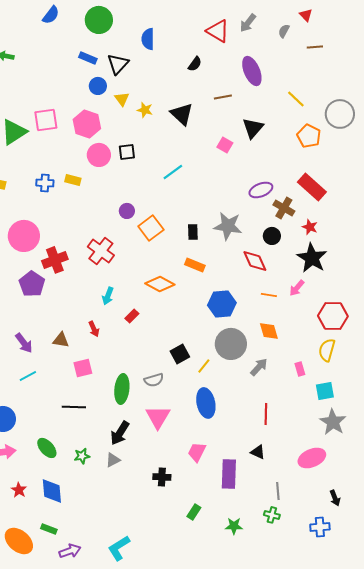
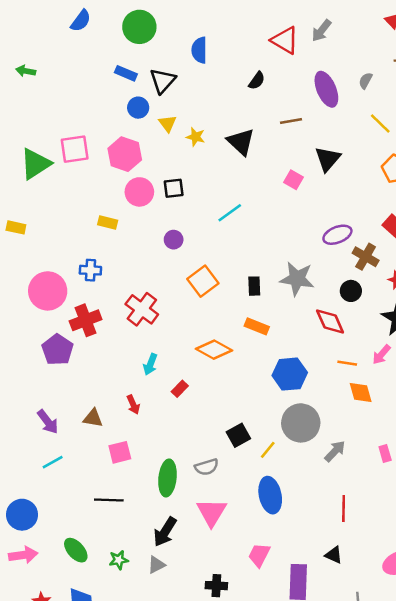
gray semicircle: (284, 31) -> (366, 81), moved
blue cross: (45, 183) -> (90, 270), moved
purple circle: (127, 211) -> (174, 240), moved
orange diamond: (269, 331) -> (361, 392), moved

